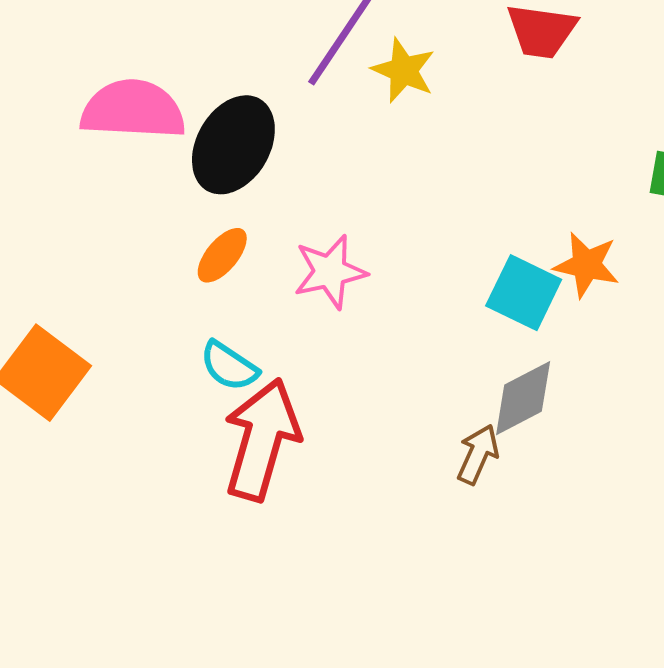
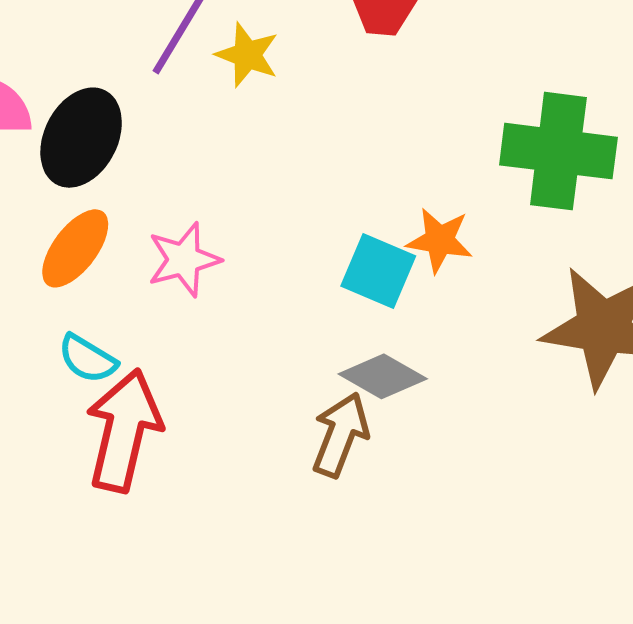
orange ellipse: (222, 255) -> (75, 248), size x1.4
gray diamond: (523, 398) -> (383, 376), turned 60
brown arrow: (478, 454) -> (340, 435), size x1.4

